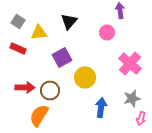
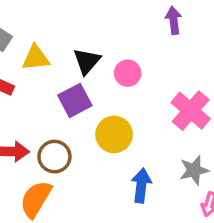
black triangle: (69, 22) -> (87, 61), moved
pink circle: (107, 32) -> (128, 73), moved

